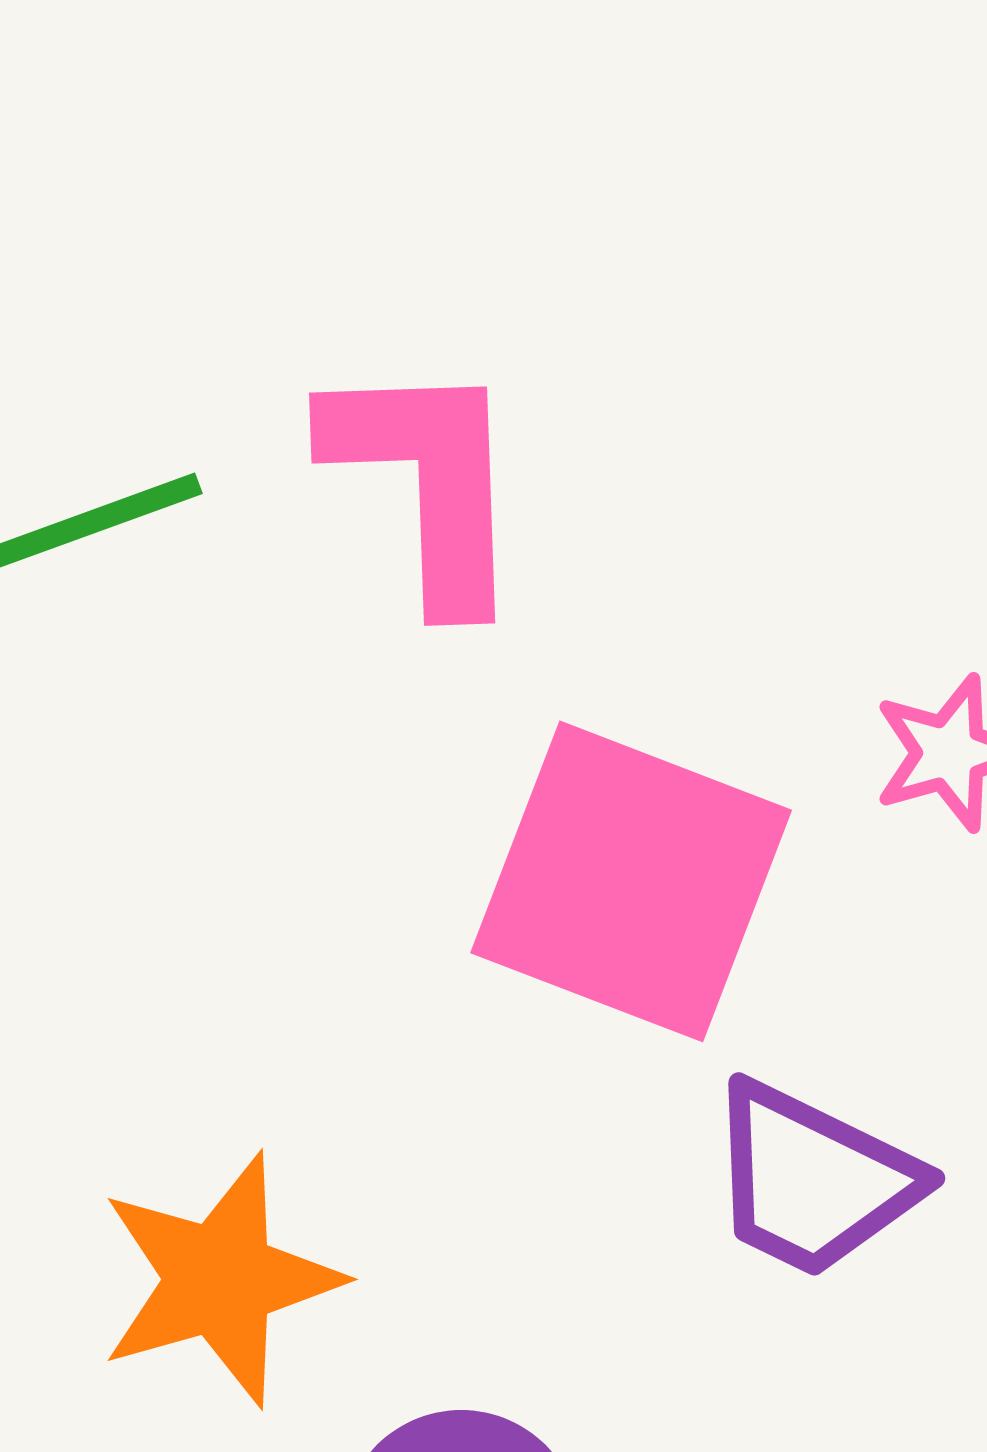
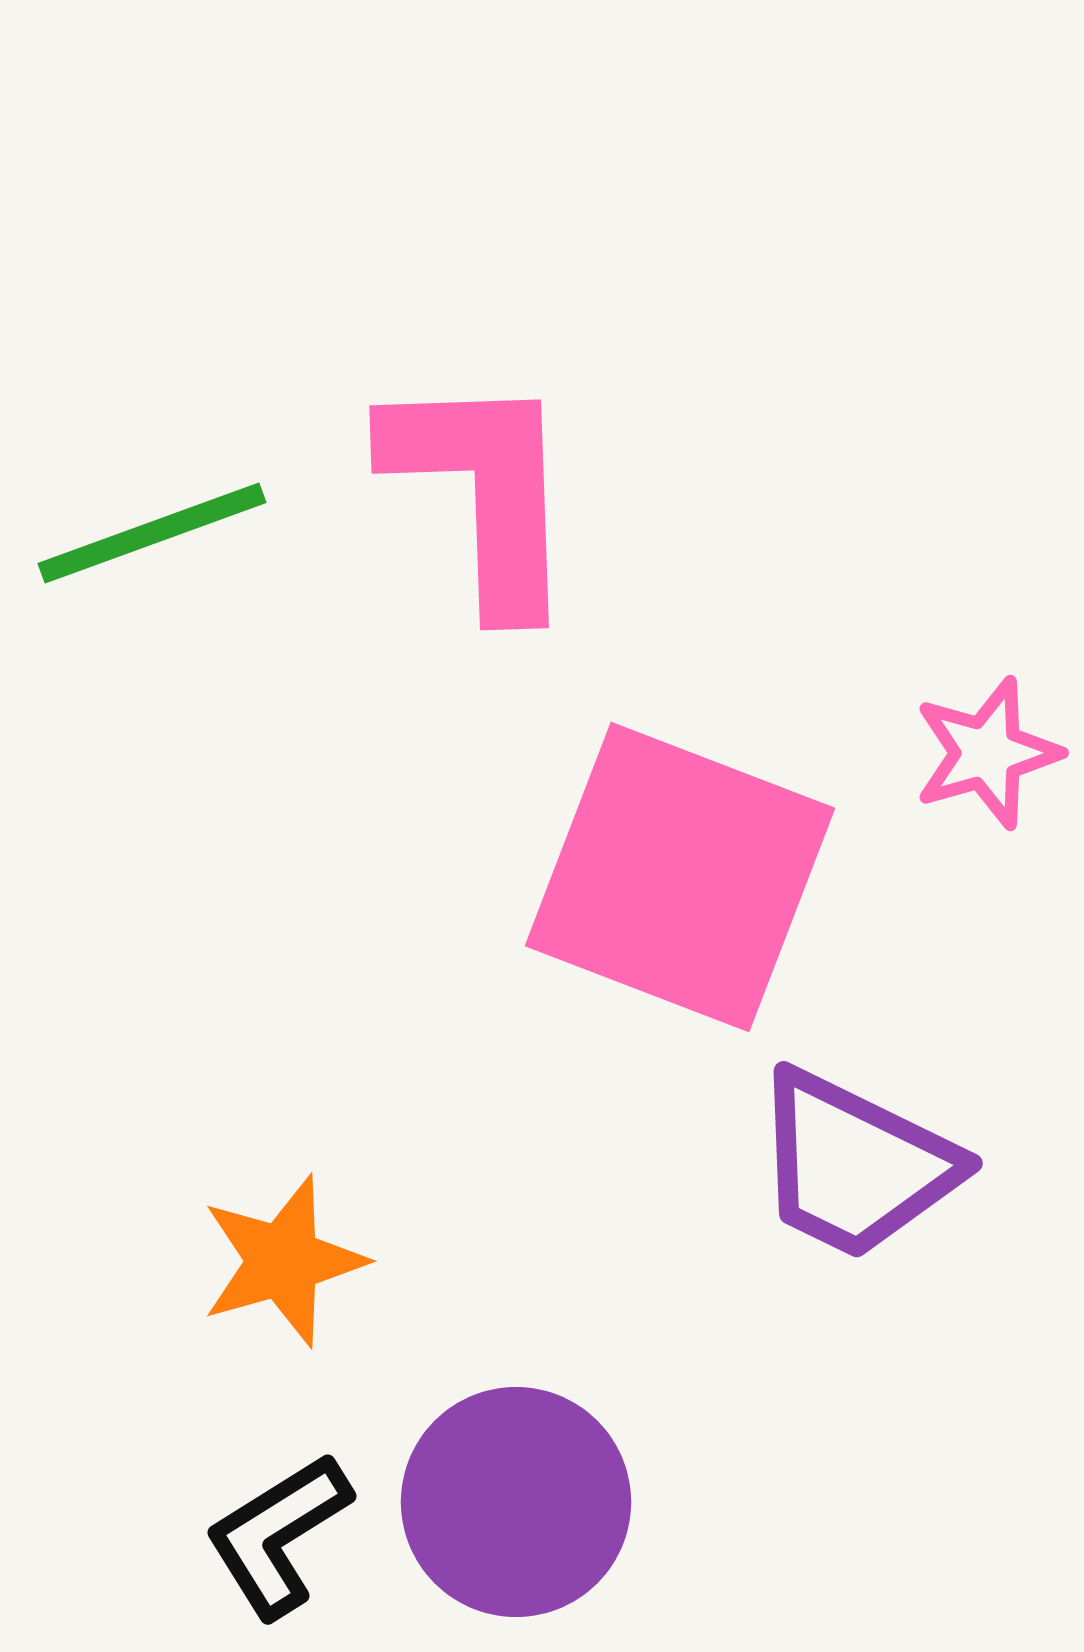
orange star: (220, 1279) -> (283, 1261), size x0.7

